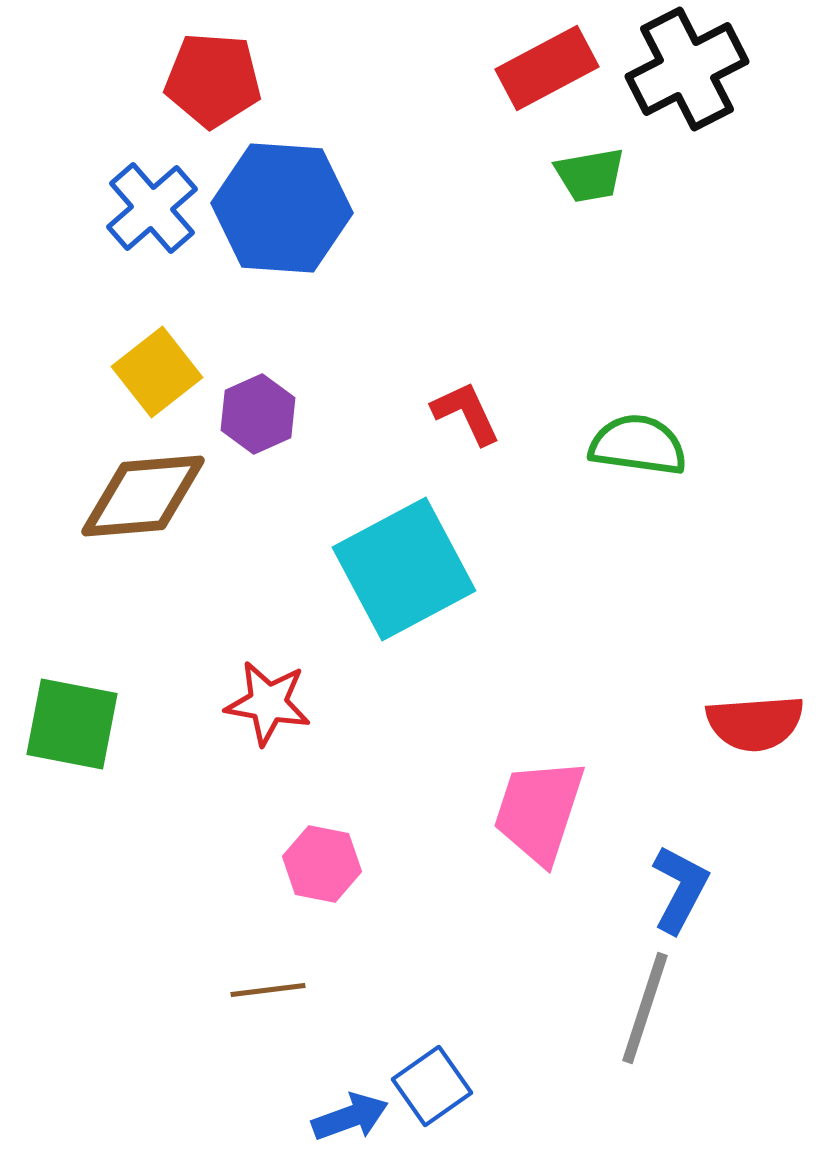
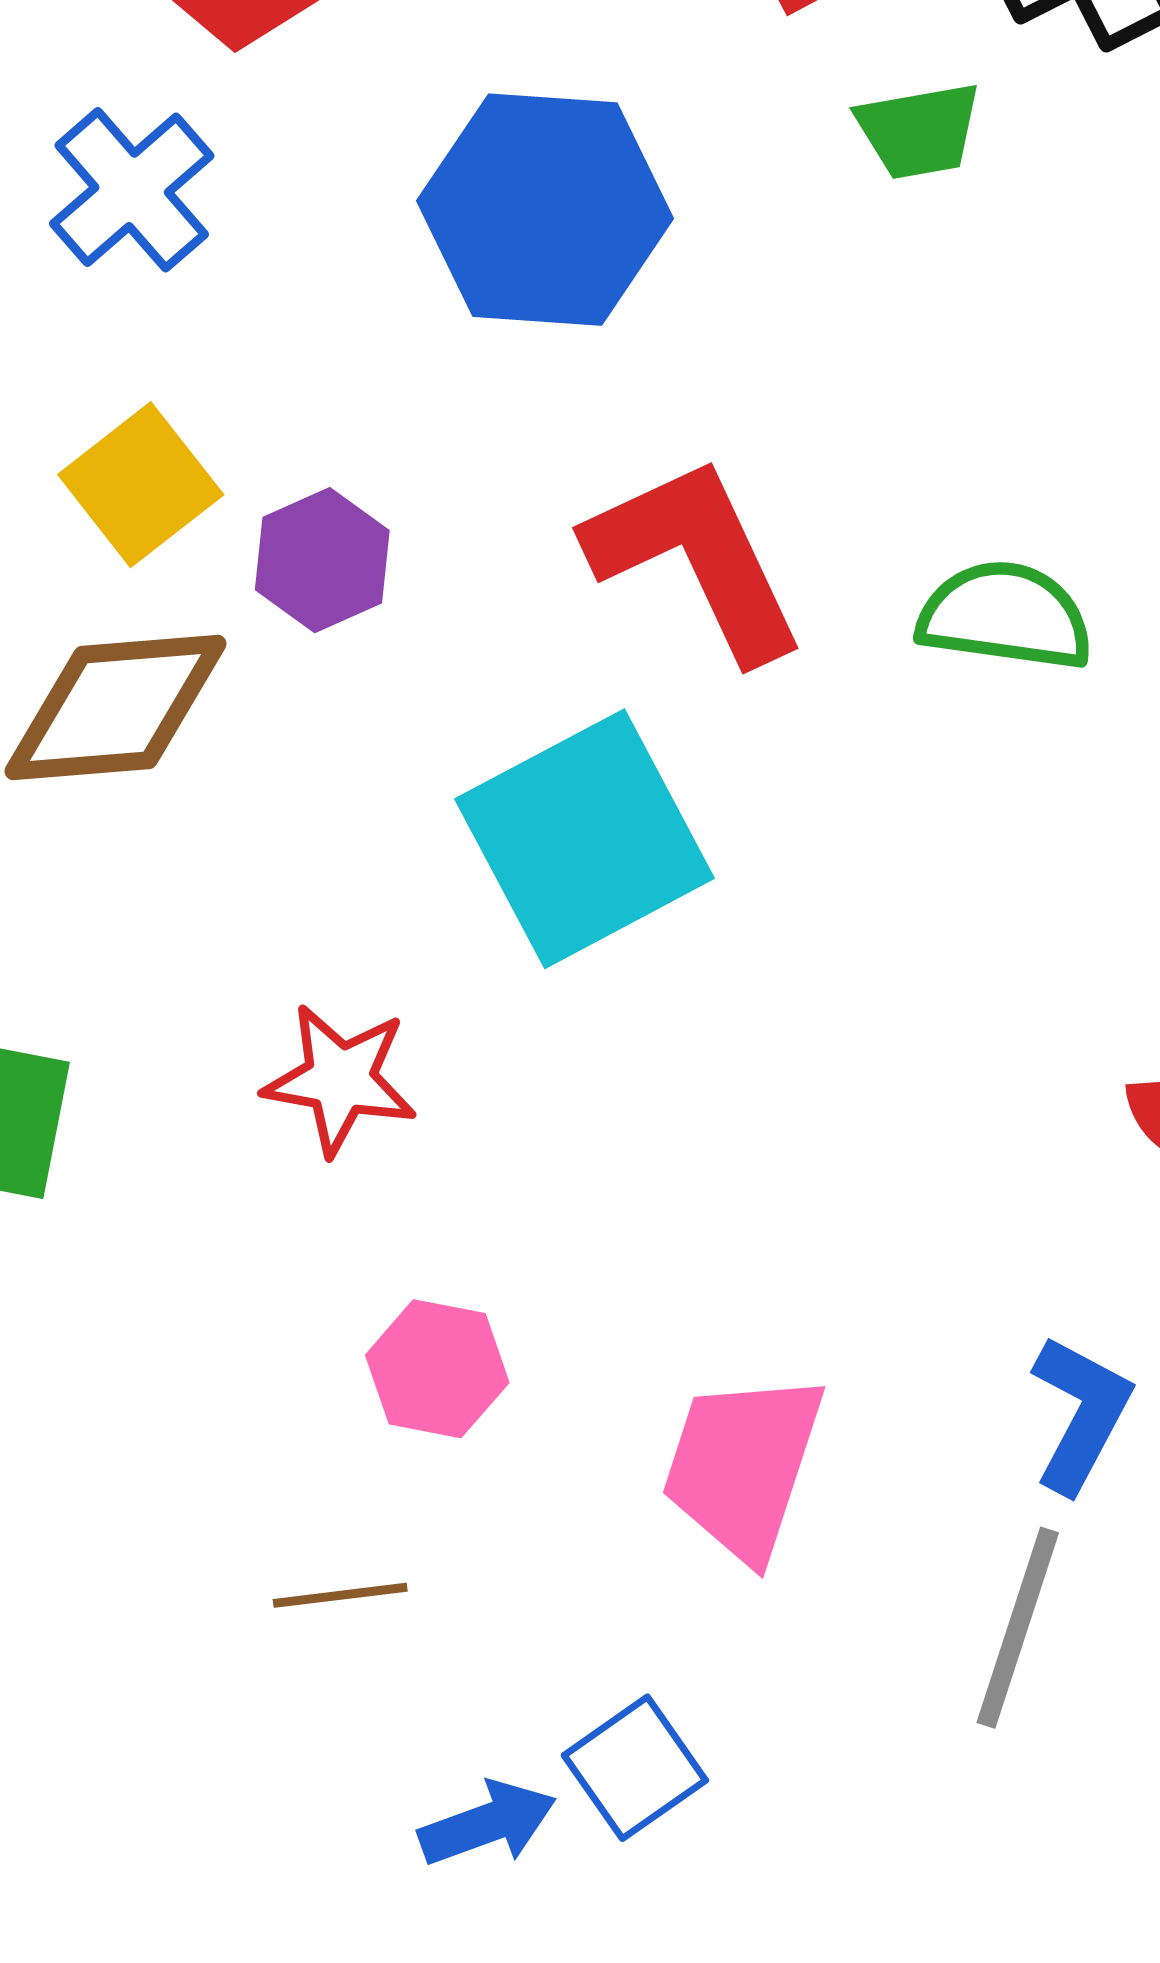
blue hexagon: (282, 208) -> (545, 210), moved
red L-shape: (466, 413) -> (696, 558), size x1.8
pink trapezoid: (539, 811) -> (743, 1466), moved

